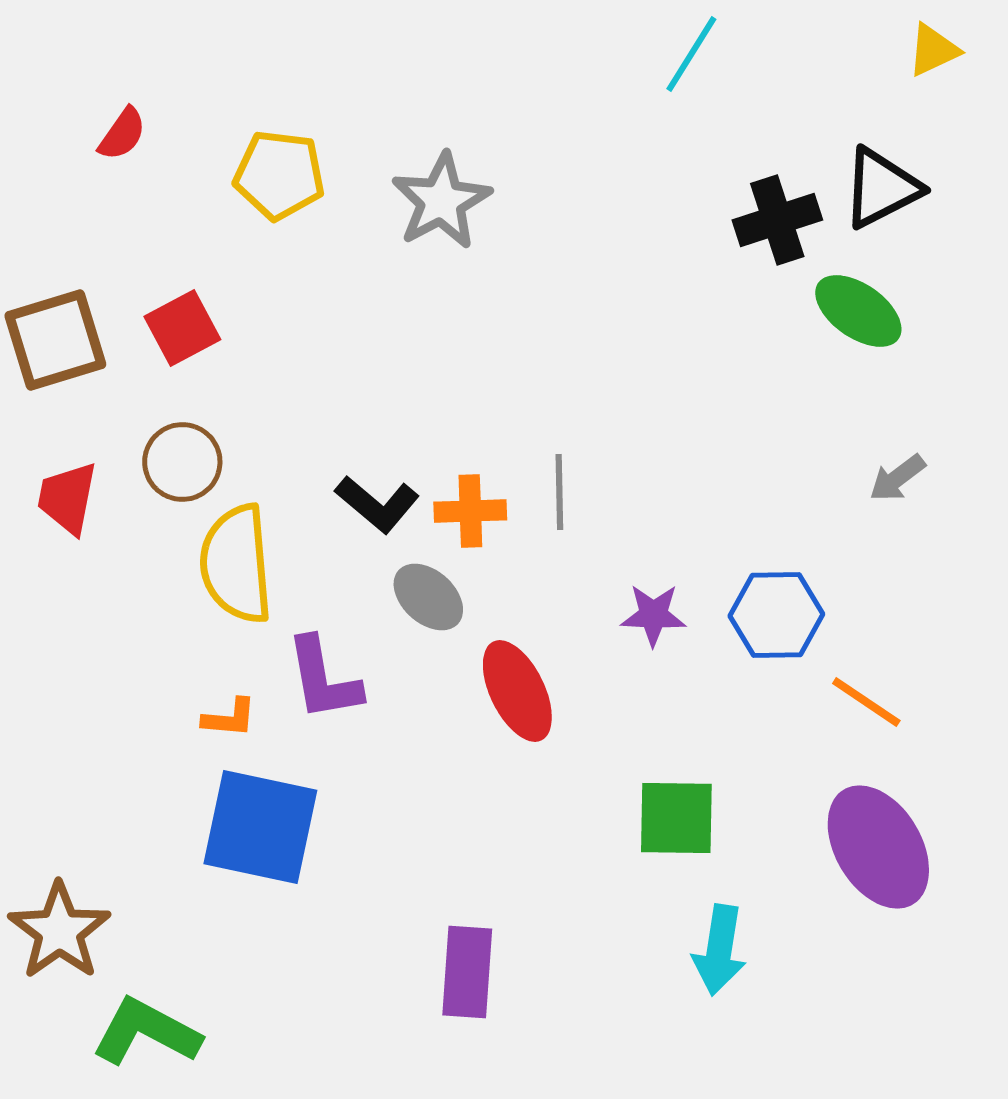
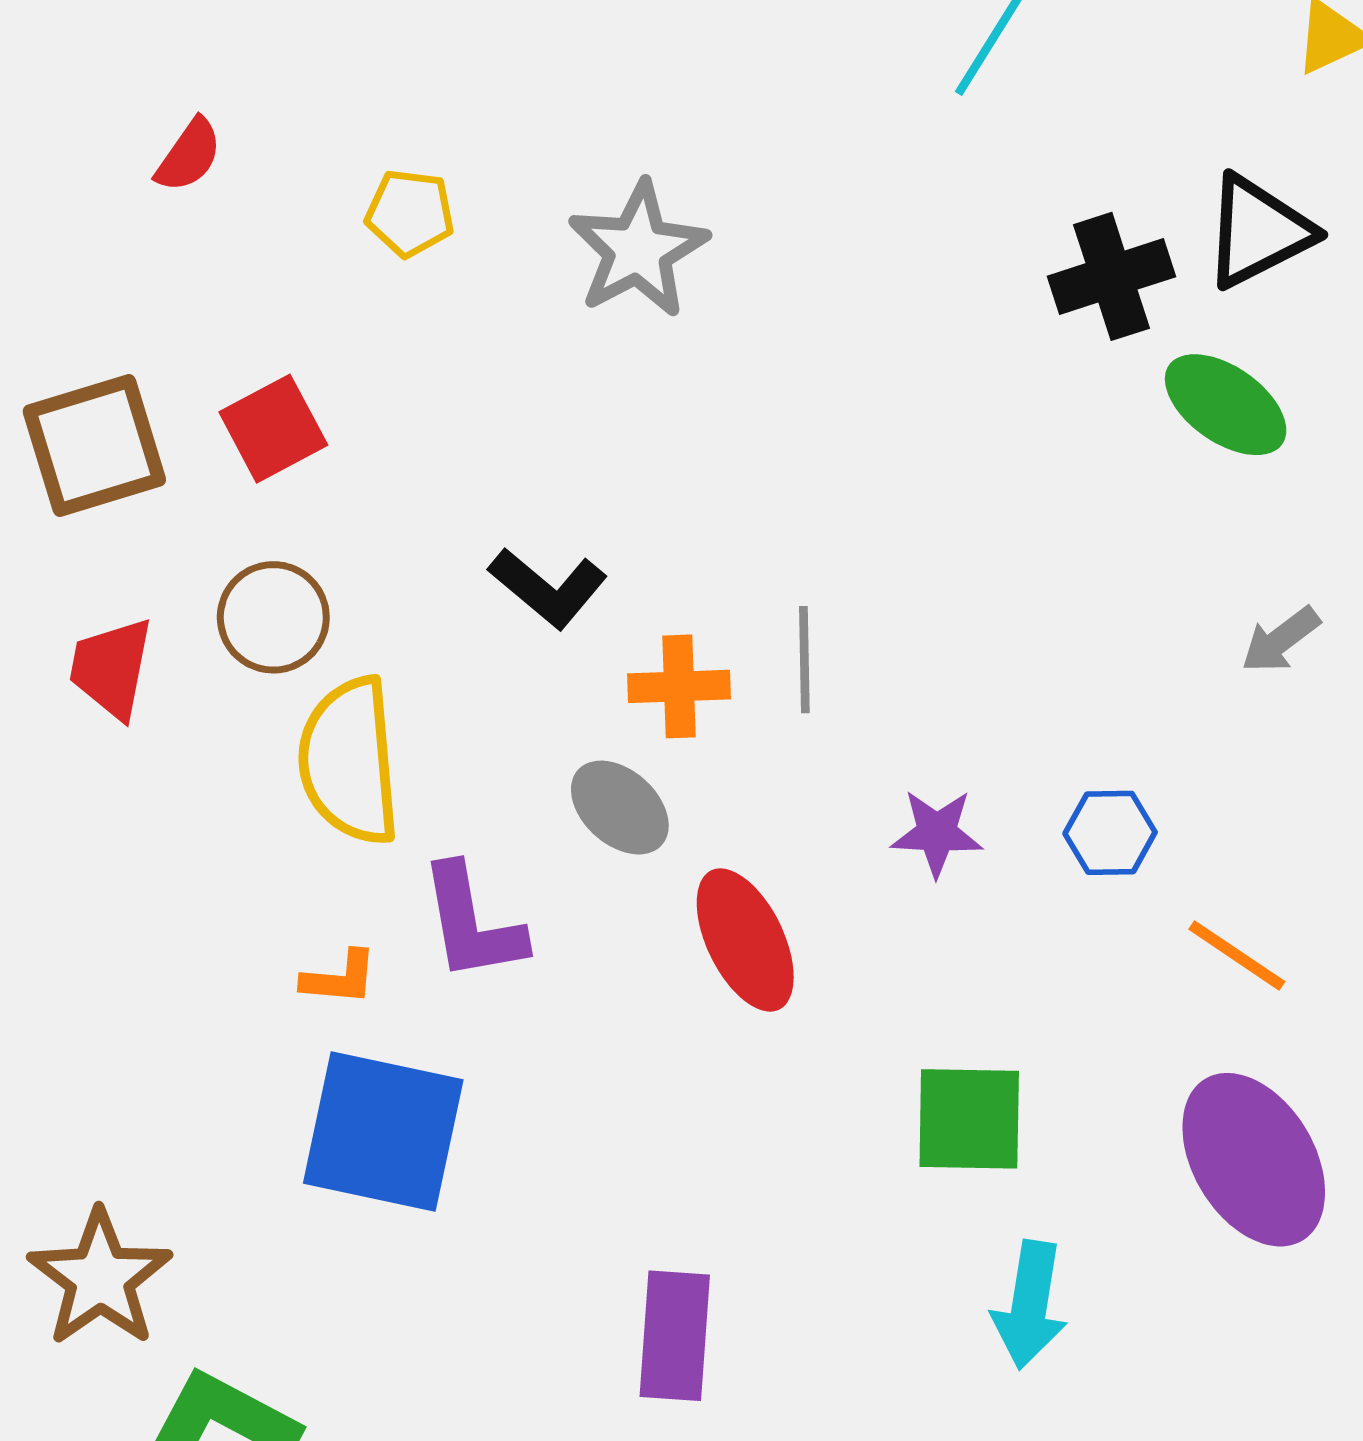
yellow pentagon: (279, 175) -> (410, 213), size x0.7
black L-shape: (377, 504) -> (548, 588), moved
blue hexagon: (776, 615) -> (1110, 833), size x0.7

